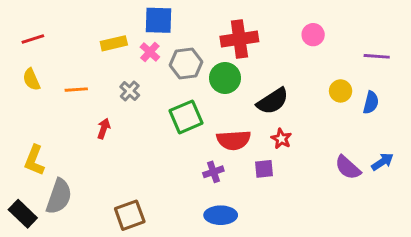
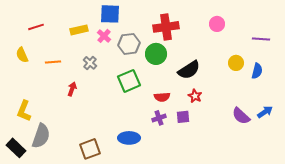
red line: (33, 39) -> (36, 27), moved
red semicircle: (234, 140) -> (162, 97), size x0.7
purple cross: (213, 172) -> (159, 118), moved
blue ellipse: (221, 215) -> (129, 138), moved

